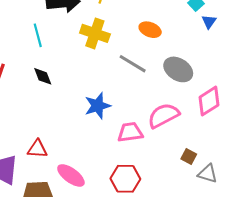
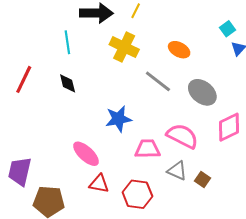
pink semicircle: (163, 115) -> (182, 136), turned 48
red triangle: (37, 149) -> (99, 184), moved
gray triangle: (208, 174) -> (177, 171), moved
pink ellipse: (71, 175) -> (86, 154), moved

